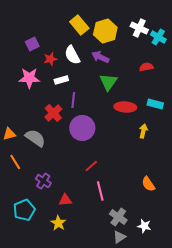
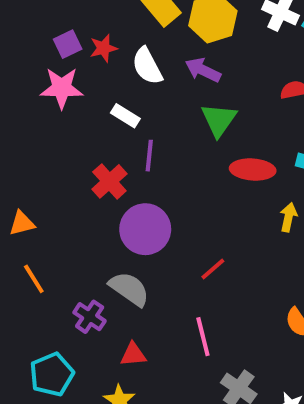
red star: (50, 59) -> (103, 48), moved
pink star: (29, 78) -> (62, 88), moved
white rectangle: (61, 80) -> (125, 116), turned 48
purple circle: (82, 128) -> (145, 229), moved
gray semicircle: (35, 138) -> (129, 289), moved
red line: (91, 166) -> (213, 269), moved

